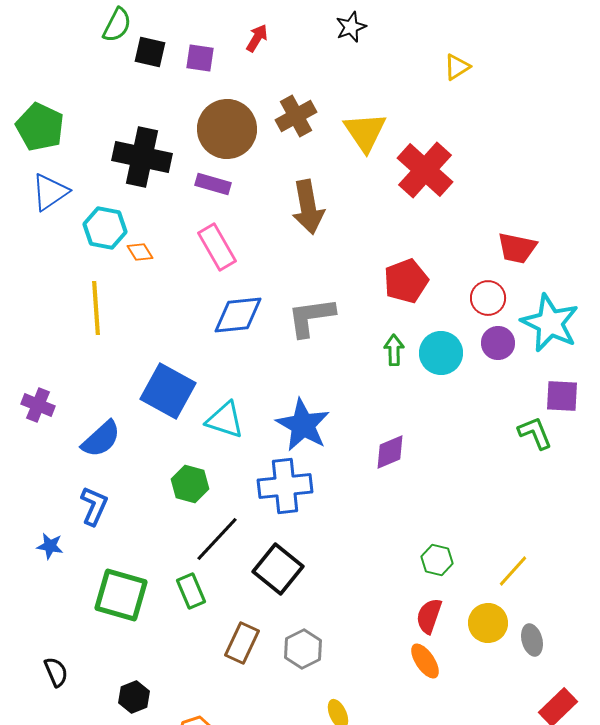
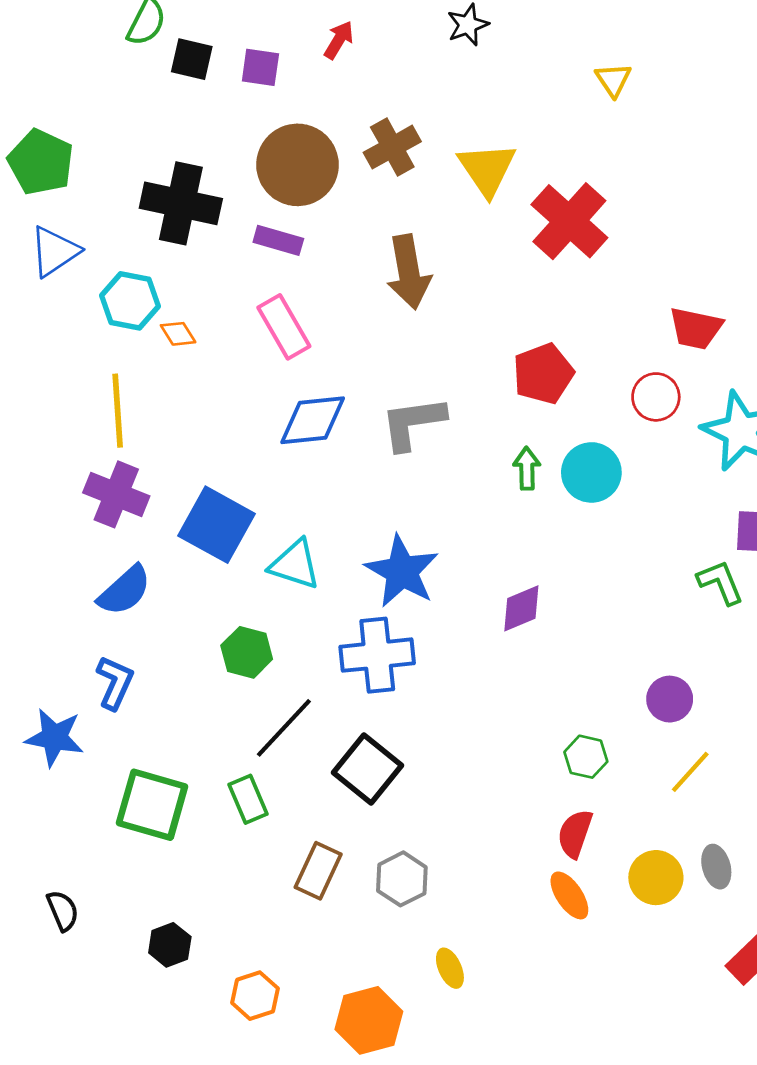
yellow triangle: (457, 67) -> (613, 80), turned -32
purple circle: (498, 343) -> (670, 699), moved
purple cross: (38, 405) -> (116, 494), moved, size x1.4
blue star: (50, 546) -> (54, 737), size x1.6
yellow circle: (488, 623) -> (656, 878), moved

